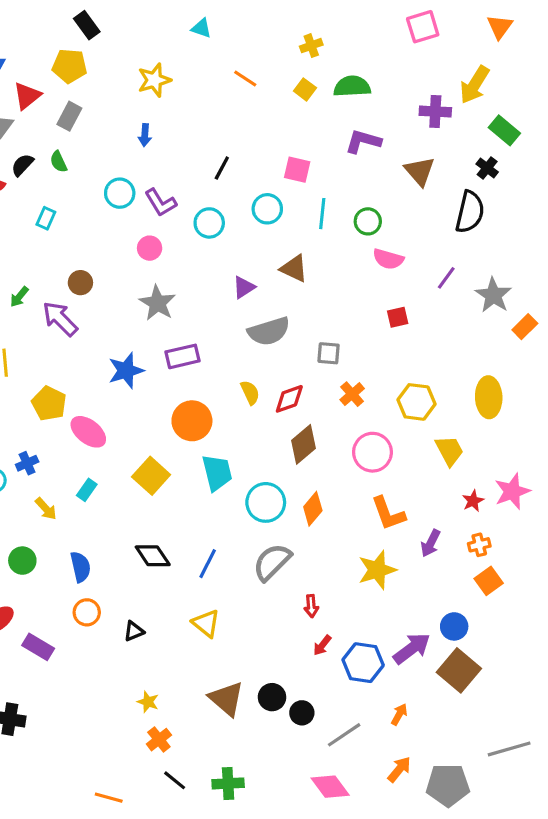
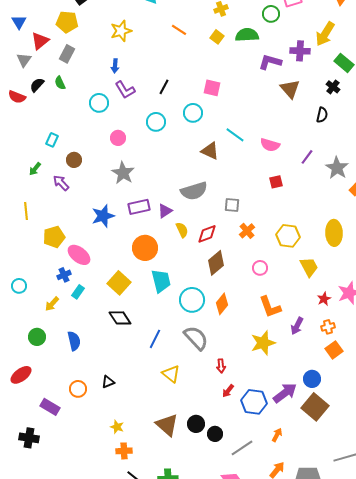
purple L-shape: (363, 141) -> (270, 62), moved
purple L-shape: (161, 203) -> (125, 90), moved
black semicircle: (470, 212) -> (322, 115), size x0.6
cyan line: (322, 214) -> (235, 135), moved, turned -60
cyan rectangle: (46, 218) -> (52, 140), moved
green circle: (368, 221) -> (271, 14), moved
purple triangle: (244, 287) -> (165, 211), moved
purple arrow: (60, 319) -> (61, 183), size x0.7
yellow pentagon: (49, 404) -> (54, 237), turned 30
pink circle: (372, 452) -> (260, 268), size x0.6
blue cross: (27, 463) -> (64, 275), moved
yellow arrow: (46, 509) -> (52, 304), turned 84
black diamond: (153, 556) -> (120, 318), moved
gray semicircle: (272, 562) -> (196, 338), turned 92
orange circle: (87, 612) -> (78, 389), moved
yellow triangle: (206, 623) -> (171, 374), moved
purple rectangle: (38, 647) -> (50, 407), moved
orange cross: (159, 740) -> (124, 451), turned 35

